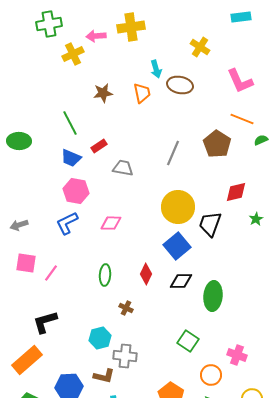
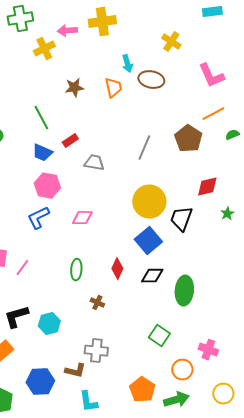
orange line: (242, 119) -> (213, 114), turned -50
cyan hexagon: (100, 338) -> (49, 324), moved

